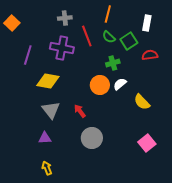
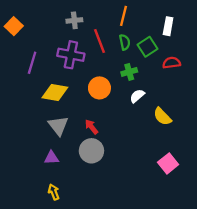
green semicircle: (109, 37) -> (125, 42), turned -144
orange circle: (100, 85) -> (99, 88), moved
gray circle: (92, 138) -> (91, 151), moved

